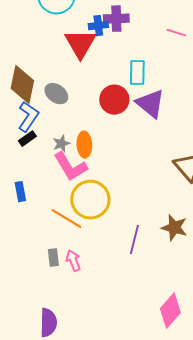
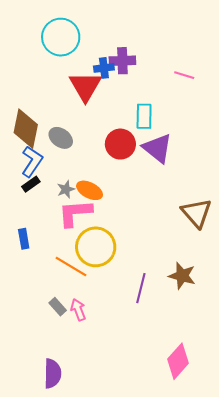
orange ellipse: (84, 145) -> (90, 190), turned -60
pink L-shape: (70, 167) -> (75, 213), turned 117
gray rectangle: (53, 258) -> (58, 307), turned -36

